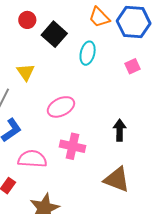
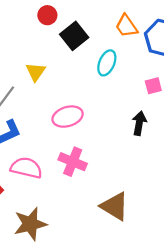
black arrow: (120, 130) -> (139, 123), moved

